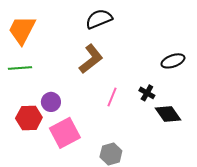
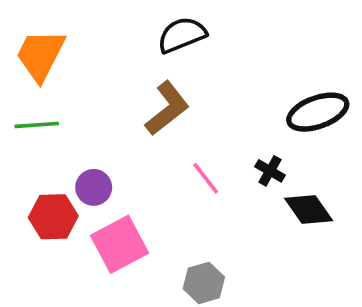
black ellipse: (173, 61) -> (318, 112), size x1.4
pink line: (112, 97) -> (206, 178), turned -60

